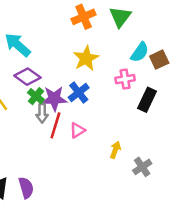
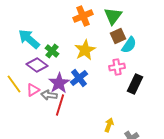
brown square: (159, 60) -> (118, 36), moved
green cross: (36, 96) -> (52, 51), moved
purple star: (54, 99) -> (59, 83), turned -30
gray arrow: (42, 113) -> (49, 95), turned 98
pink triangle: (77, 130) -> (33, 90), moved

